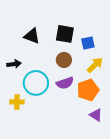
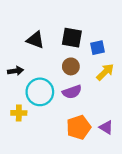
orange pentagon: (88, 90) -> (79, 127), moved

